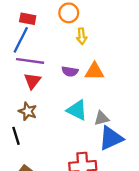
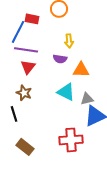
red rectangle: (28, 19) -> (32, 19), moved
yellow arrow: (82, 36) -> (69, 41), moved
orange triangle: (94, 71) -> (81, 70), moved

